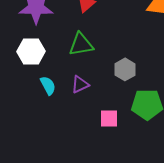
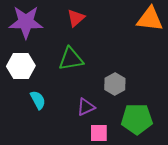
purple triangle: (80, 84) -> (86, 107), moved

